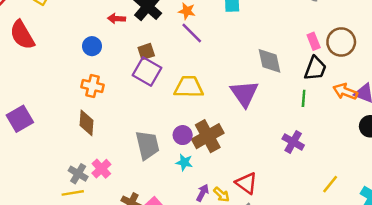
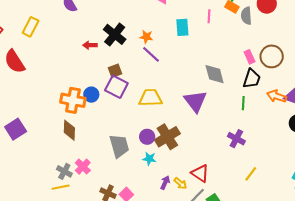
blue circle: (92, 46) -> (91, 95), moved
orange cross: (93, 86) -> (73, 100), size x1.4
yellow line: (330, 184) -> (251, 174), moved

